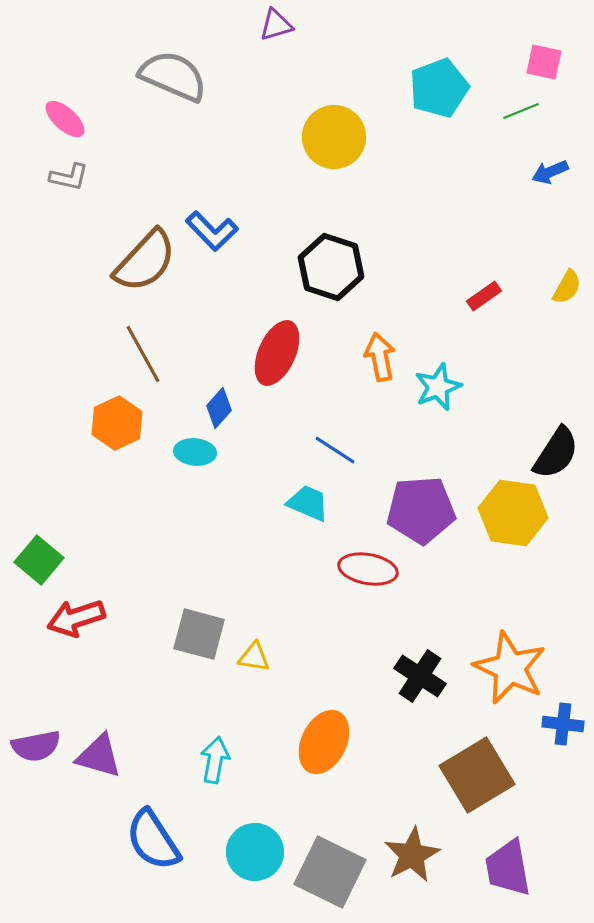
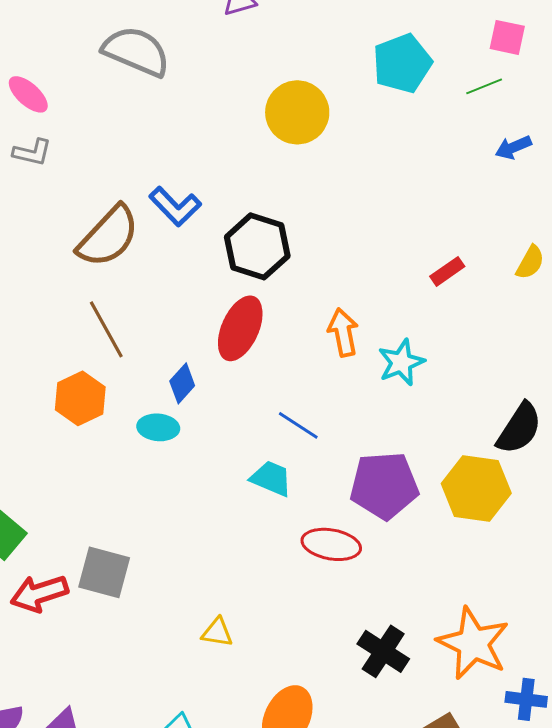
black hexagon: (331, 267) -> (257, 246), moved
gray square: (199, 634) -> (104, 572), moved

